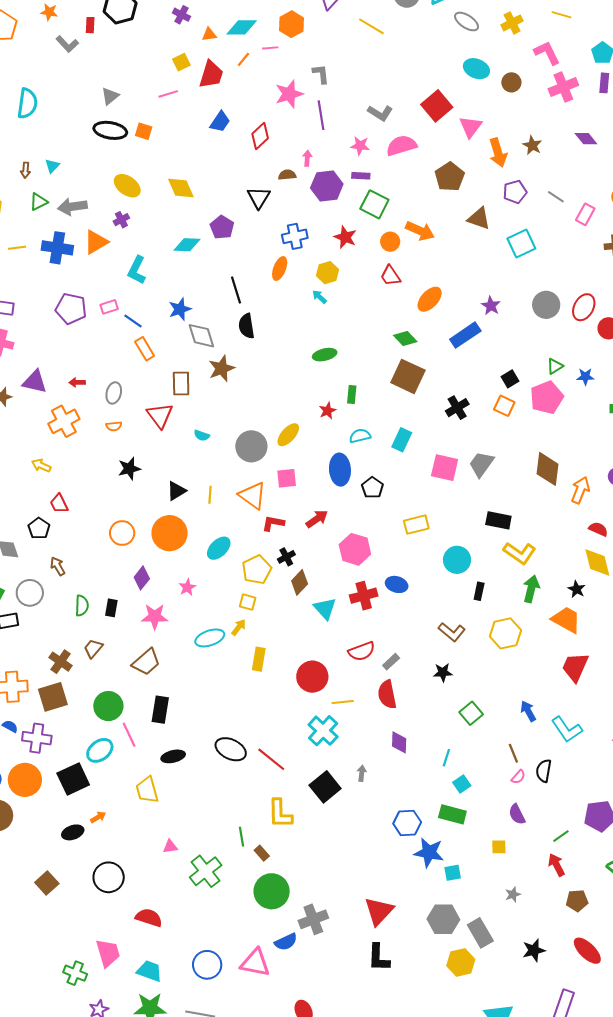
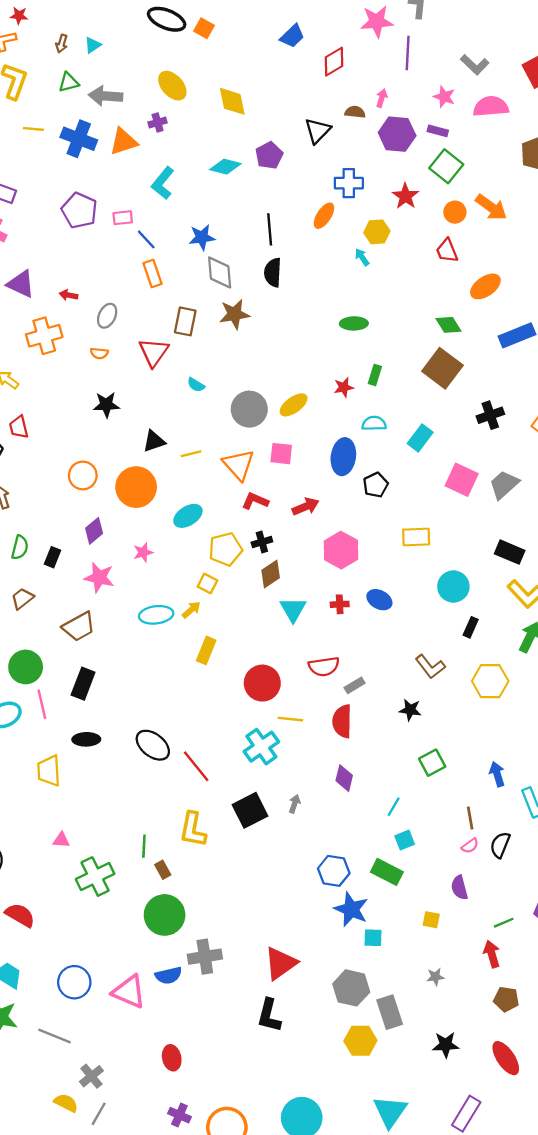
yellow line: (210, 495) -> (191, 454), turned 60
red cross: (364, 596) -> (340, 604), size x0.6

